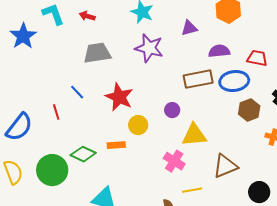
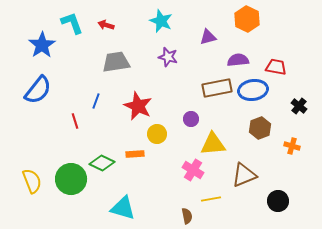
purple star: (149, 48) -> (168, 57), size x0.7
blue line: (77, 92) -> (96, 101), turned 63
brown hexagon: (249, 110) -> (260, 128), moved
blue semicircle: (19, 127) -> (38, 90), moved

